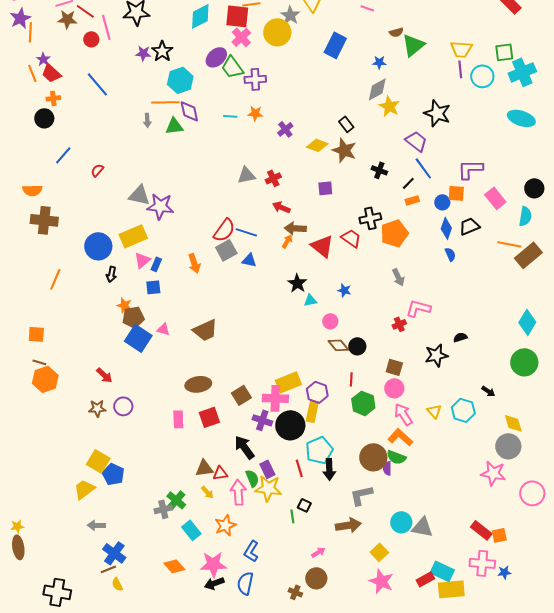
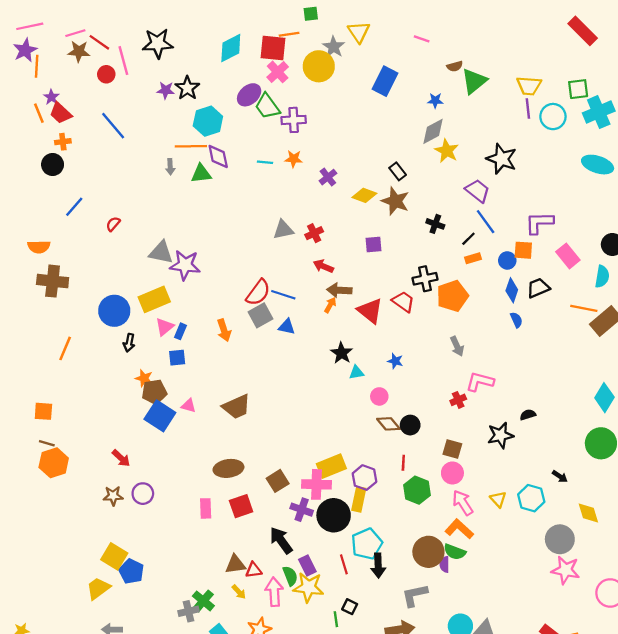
gray circle: (508, 446) -> (560, 539), moved

